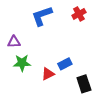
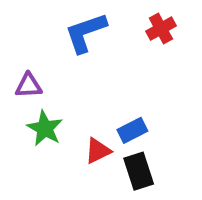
green star: (22, 63) -> (45, 128), turned 30
black rectangle: (84, 84) -> (139, 171), moved

